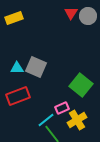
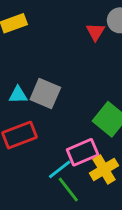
red triangle: (71, 13) -> (95, 32), moved
pink rectangle: (62, 108) -> (83, 152), size x1.5

